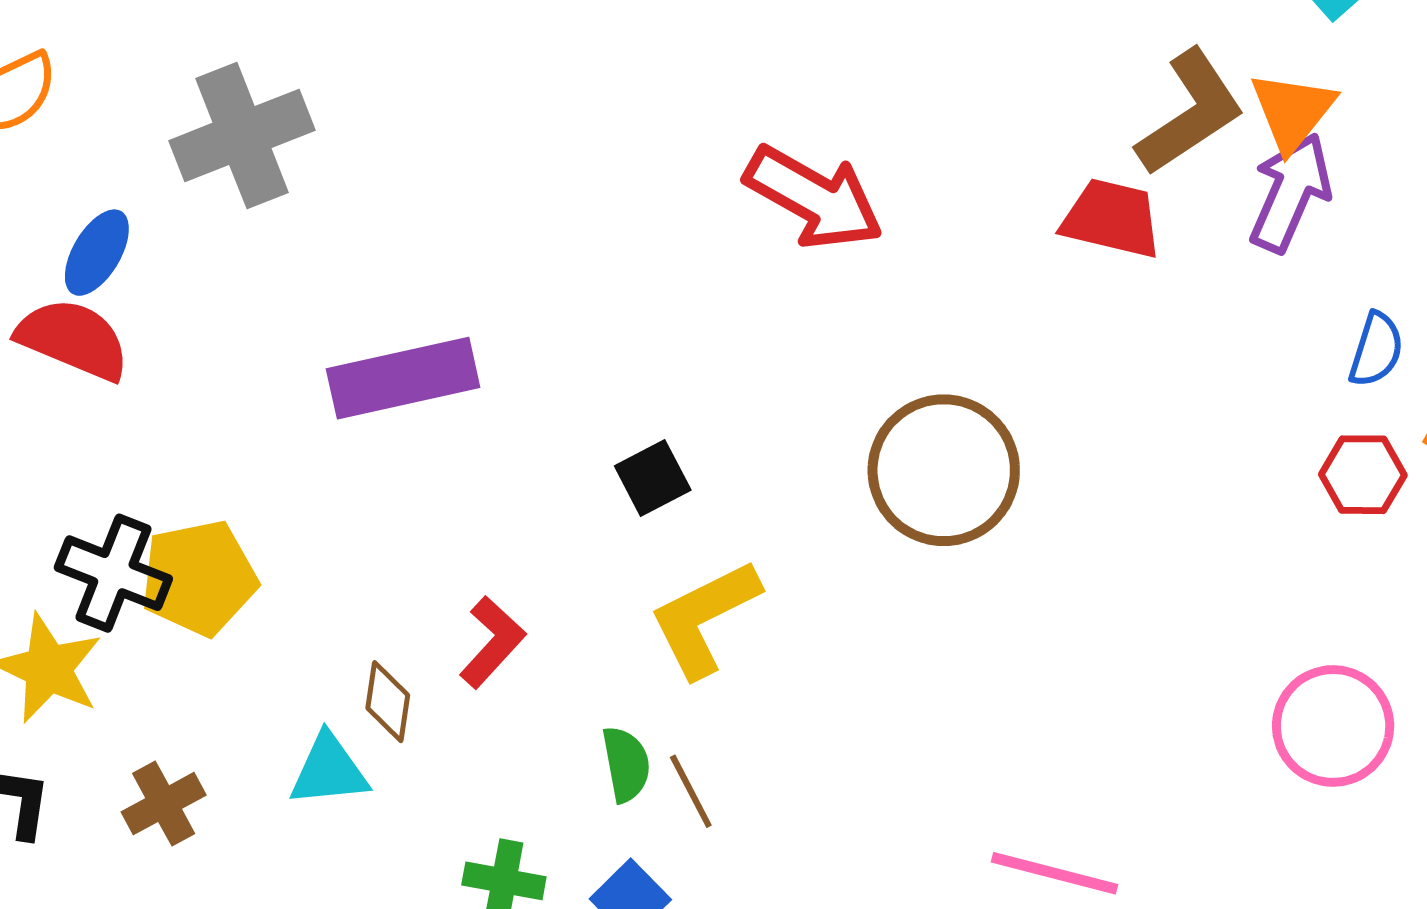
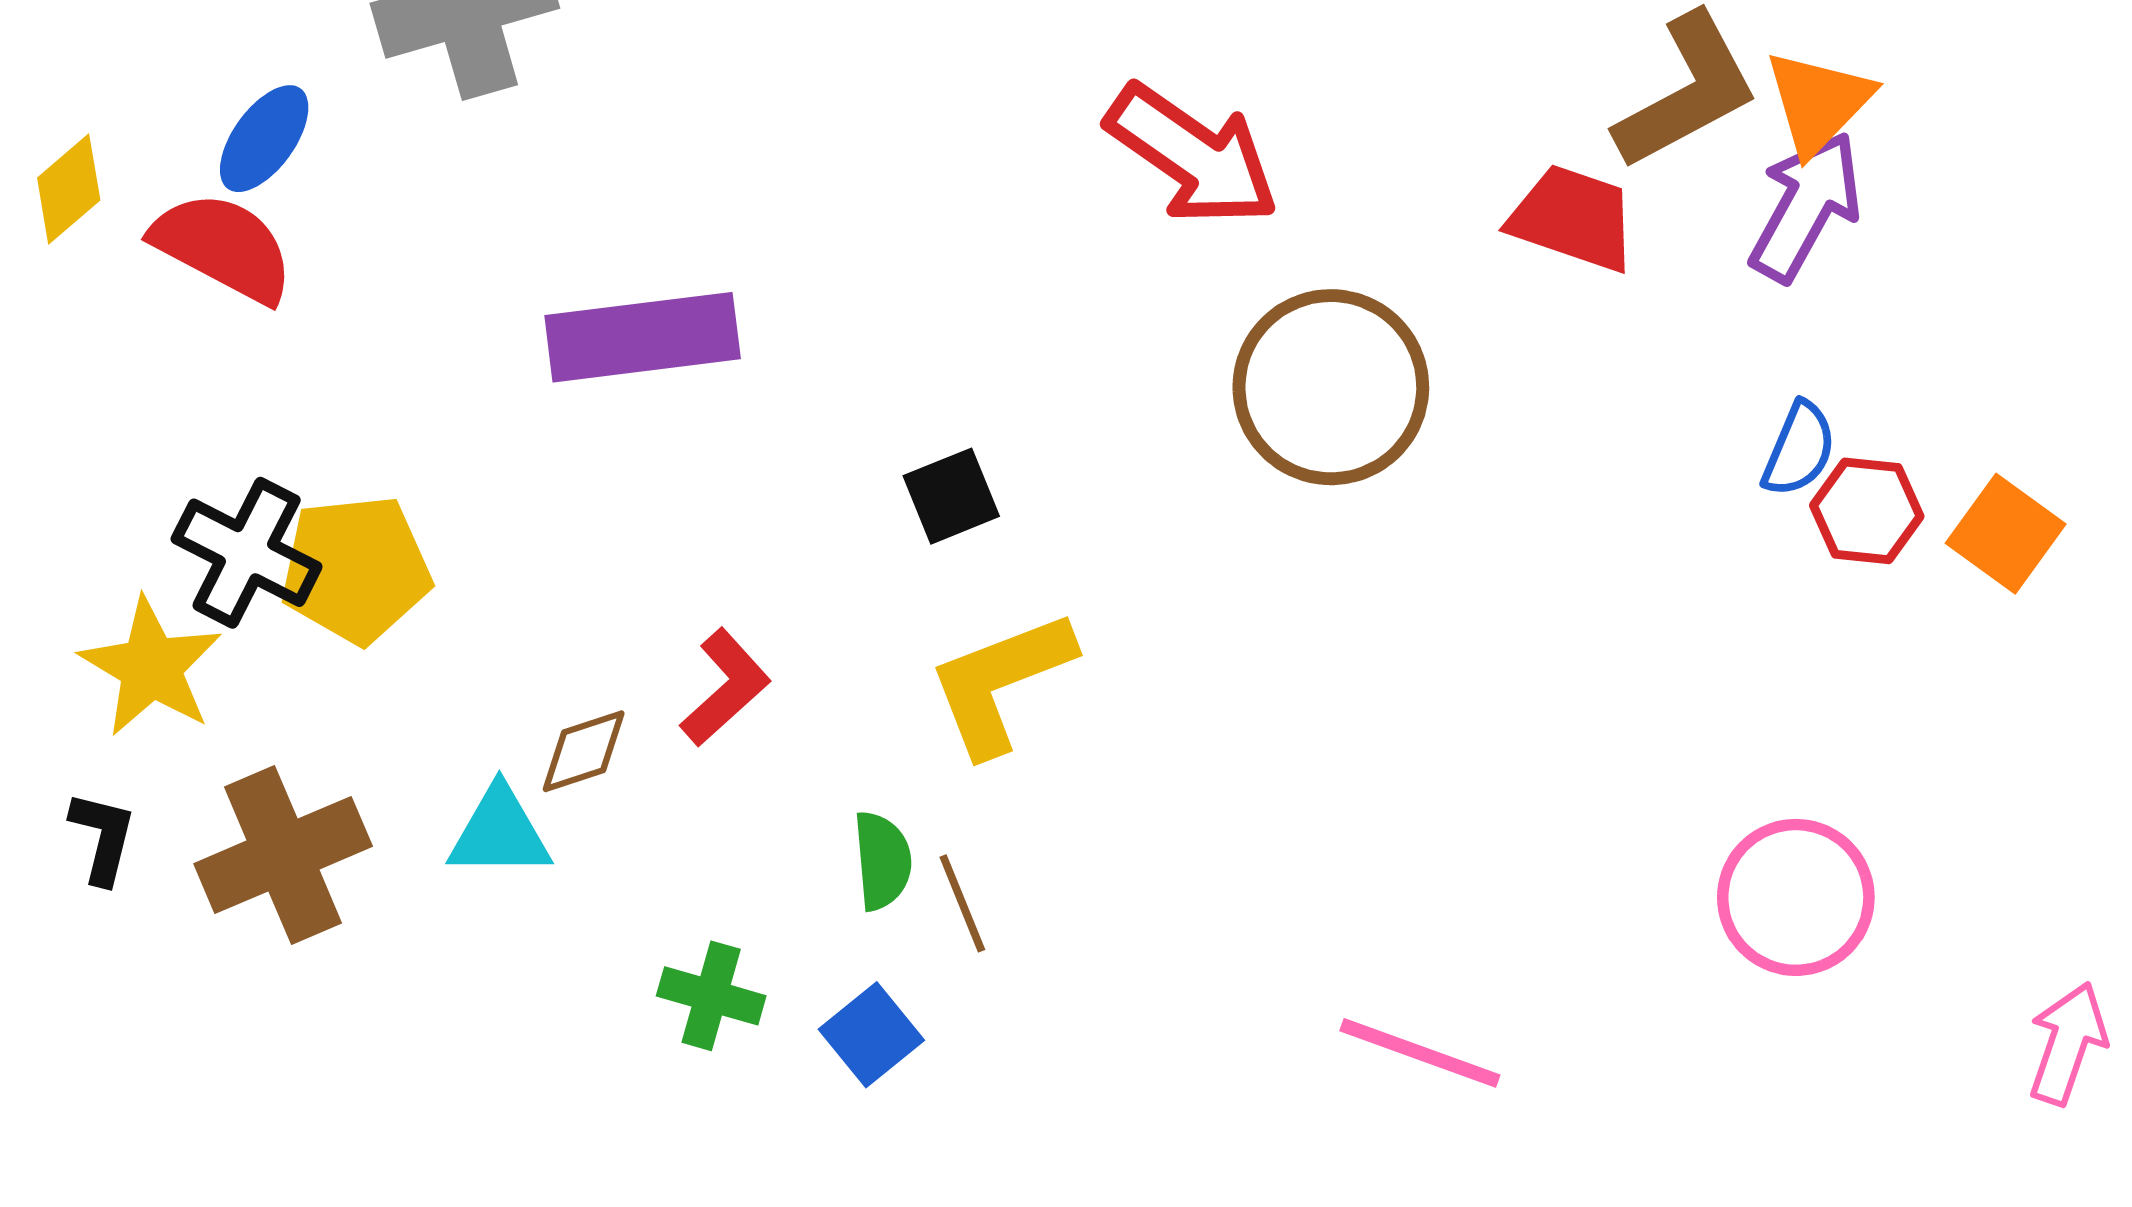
blue semicircle: (1376, 350) -> (1799, 449), moved
brown circle: (944, 470) -> (1331, 387), moved
red hexagon: (1363, 475) -> (1867, 511), moved
brown diamond: (388, 702) -> (584, 751), turned 58
brown cross: (164, 804) -> (283, 855), size x1.6

